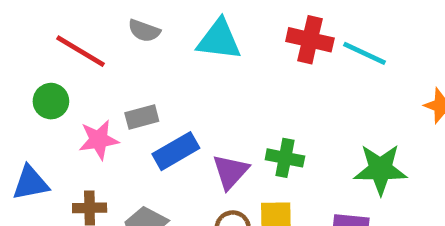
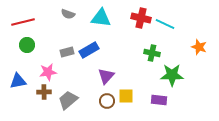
red line: (80, 51) -> (23, 22), moved, turned -45
pink star: (99, 140) -> (48, 72), moved
blue rectangle: (176, 151) -> (89, 50), moved
green cross: (285, 158) -> (152, 53), moved

